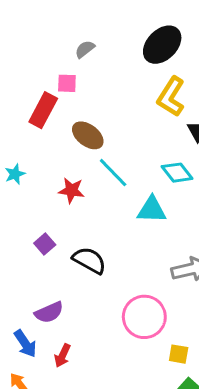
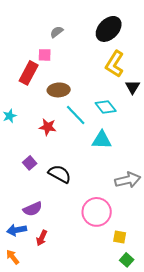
brown ellipse: (88, 135) -> (59, 90), turned -40
cyan diamond: (177, 173) -> (106, 107), moved
blue arrow: (25, 344) -> (17, 230), turned 114

